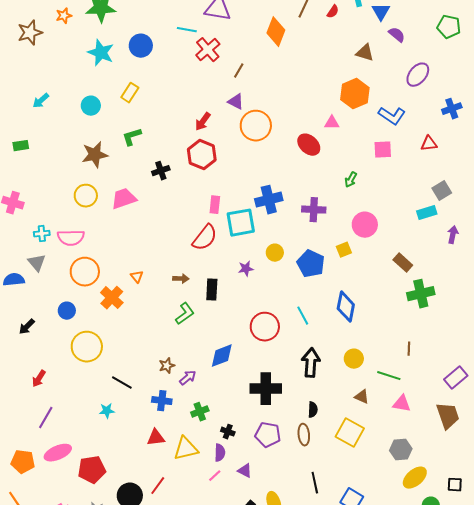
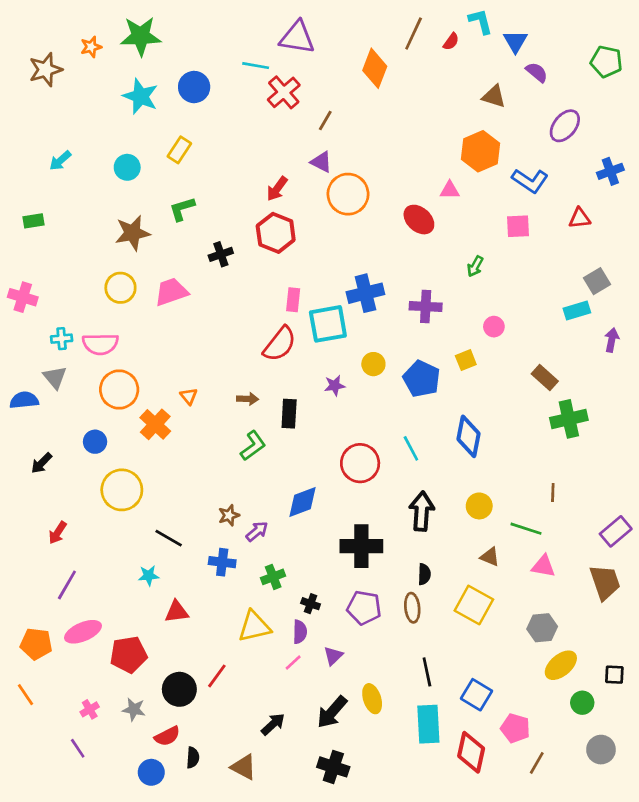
pink circle: (365, 225) -> (494, 327), size x0.6
red triangle: (156, 438) -> (177, 612), moved
purple triangle: (245, 471) -> (333, 656), turned 49

